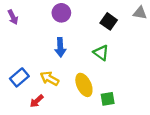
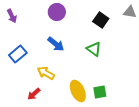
blue arrow: (60, 47) -> (56, 44), turned -48
blue rectangle: (19, 77) -> (18, 54), moved
yellow ellipse: (84, 85) -> (78, 91), moved

